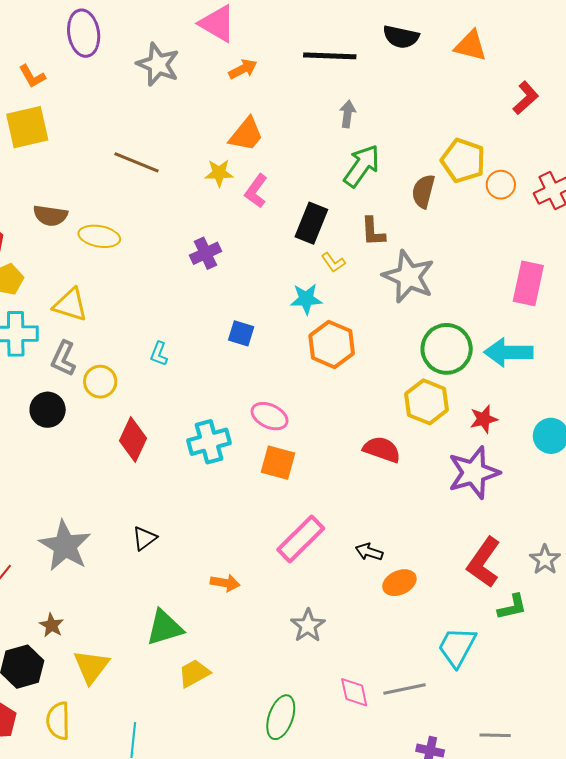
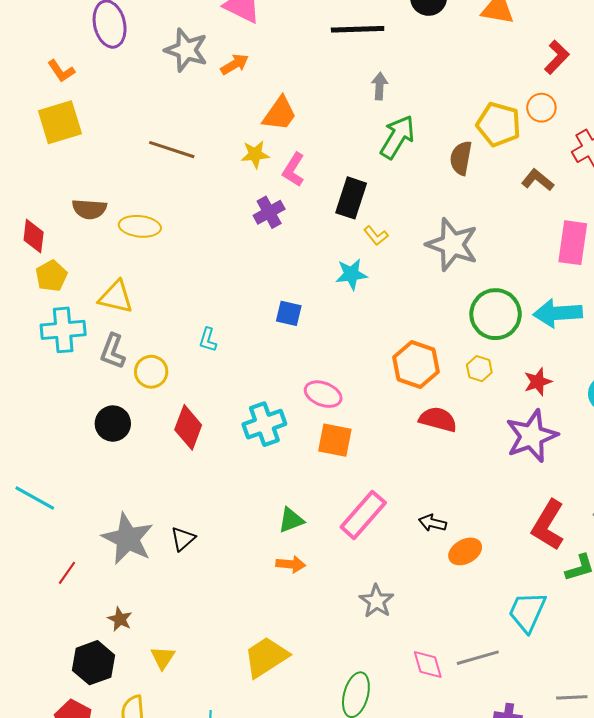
orange arrow: (243, 69) -> (235, 64), moved
orange circle: (501, 185) -> (541, 108), moved
brown L-shape: (373, 232) -> (538, 180), moved, turned 136
purple cross: (206, 253) -> (269, 212), moved
orange hexagon: (332, 344) -> (416, 365), moved
yellow hexagon: (427, 402) -> (479, 369), size x0.6
black circle: (48, 410) -> (113, 424), moved
black triangle: (145, 538) -> (183, 539), moved
green triangle: (165, 628) -> (291, 520), moved, size x0.7
yellow triangle: (91, 667) -> (163, 658), size x0.7
yellow trapezoid: (194, 673) -> (266, 657), size x1.4

